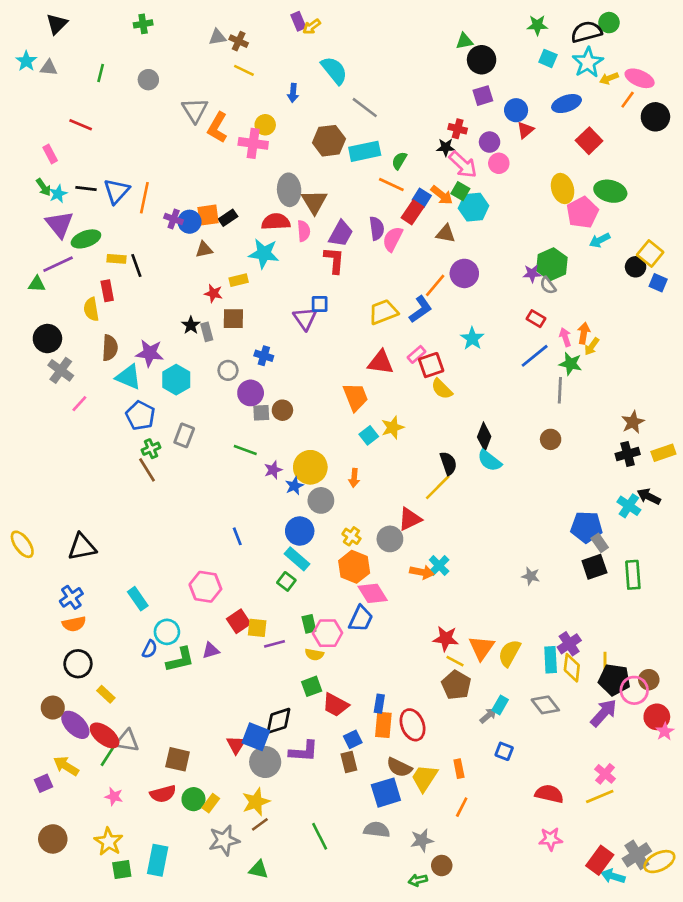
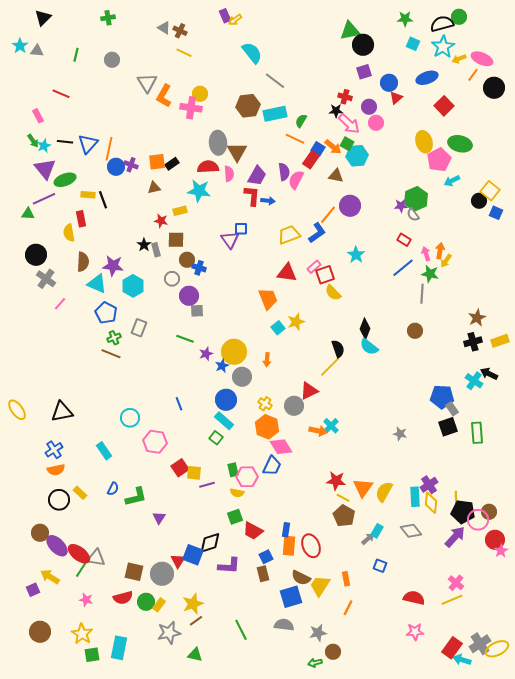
gray triangle: (217, 37) -> (164, 28), turned 40
green triangle: (464, 41) -> (350, 31), size x1.5
blue arrow: (293, 93) -> (268, 201), moved, turned -88
blue circle: (190, 222) -> (116, 167), moved
brown circle: (282, 410) -> (187, 260), moved
brown line: (147, 470) -> (111, 354), turned -36
cyan circle: (167, 632) -> (130, 418), moved
purple triangle: (211, 650) -> (159, 518), moved, turned -40
yellow rectangle: (106, 694) -> (80, 493), moved
gray circle: (265, 762) -> (162, 574), moved

